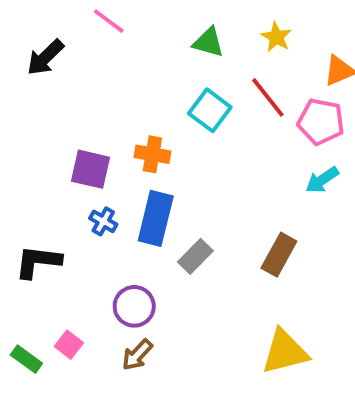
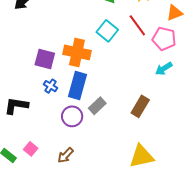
orange cross: (152, 154) -> (77, 52), size x1.5
purple circle: (134, 306) -> (72, 116), moved

